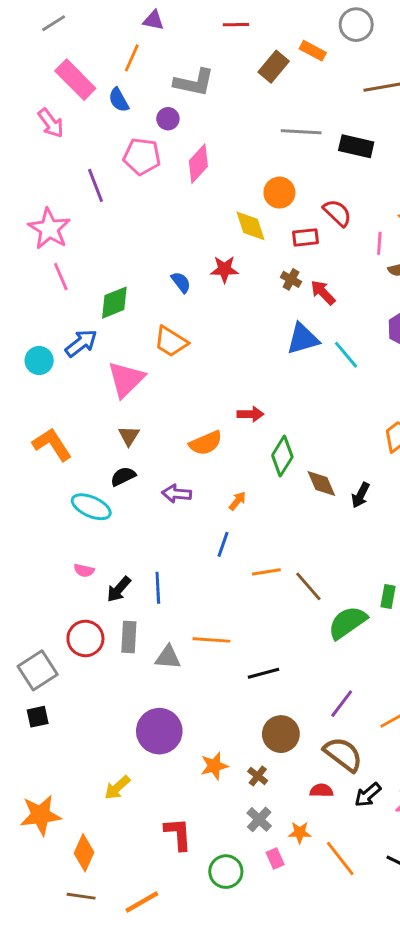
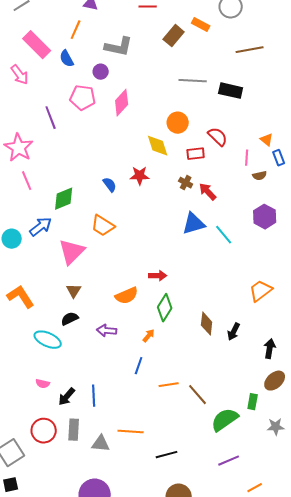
green diamond: (282, 456) -> (165, 308), moved
brown diamond: (321, 484) -> (207, 324), turned 30
purple line: (342, 704) -> (229, 461), moved, turned 30

